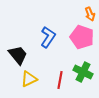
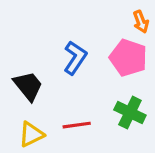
yellow triangle: (29, 79) -> (31, 134), moved
red line: (60, 80) -> (77, 125), moved, turned 72

